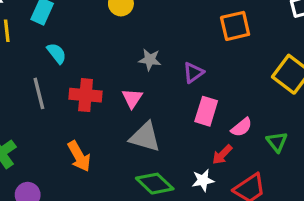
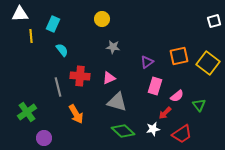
orange square: (235, 26) -> (179, 56), moved
gray star: (150, 60) -> (113, 47), moved
gray line: (39, 93) -> (58, 87), moved
pink triangle: (132, 98) -> (109, 78), turned 32

